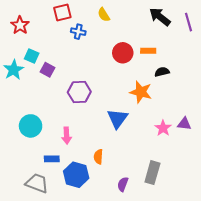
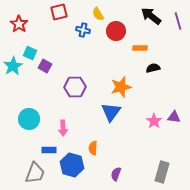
blue cross: (78, 32) -> (83, 30), moved
red circle: (123, 53) -> (116, 31), moved
orange star: (141, 92) -> (121, 87), moved, turned -30
gray rectangle: (152, 173) -> (162, 172), moved
gray trapezoid: (37, 183) -> (35, 173), turned 90

